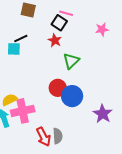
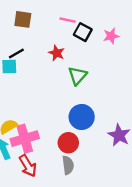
black square: (59, 23) -> (83, 32), moved
red circle: (58, 88) -> (68, 143), moved
red arrow: (43, 137) -> (28, 166), moved

